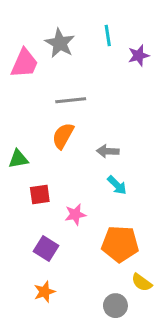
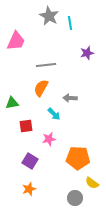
gray star: (60, 43) -> (49, 16), moved
purple star: (139, 56) -> (87, 53), moved
cyan arrow: (117, 185) -> (54, 114), moved

